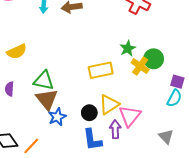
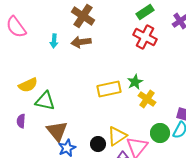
green circle: (154, 59) -> (160, 133), moved
yellow rectangle: (101, 70) -> (109, 89), moved
green triangle: (44, 81) -> (45, 101), moved

